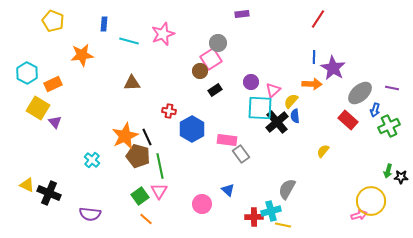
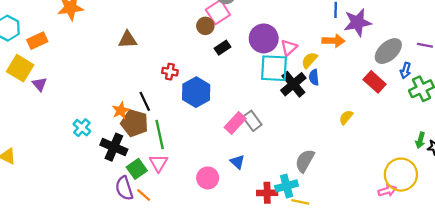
purple star: (333, 68) -> (357, 22), turned 30
purple circle: (251, 82) -> (264, 38), size x1.6
orange star: (125, 136) -> (121, 110), moved, size x0.6
pink rectangle: (227, 140) -> (235, 123), moved, turned -54
black cross: (49, 193) -> (114, 147), moved
purple semicircle: (90, 214) -> (124, 188), moved, turned 65

